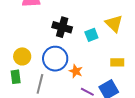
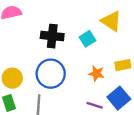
orange star: (76, 71) -> (96, 74), moved

